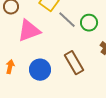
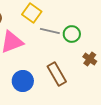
gray line: (67, 20) -> (50, 31), turned -30

